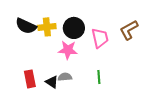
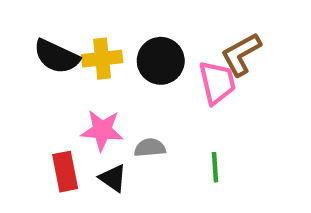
brown L-shape: (129, 30) -> (241, 54), moved
pink star: (68, 50) -> (102, 130), moved
gray semicircle: (65, 77) -> (150, 148), moved

